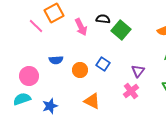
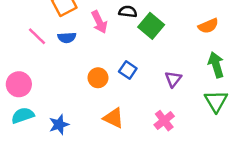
pink line: (36, 26) -> (37, 36), moved
blue semicircle: (56, 60) -> (67, 38), moved
pink circle: (29, 76) -> (19, 84), moved
pink cross: (131, 91) -> (164, 121), moved

